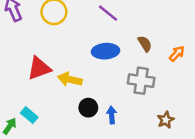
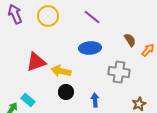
brown semicircle: (145, 44) -> (130, 40), moved
black circle: (88, 108) -> (66, 92), moved

